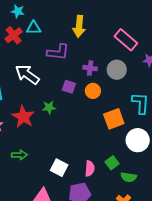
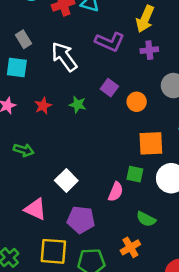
purple cross: (90, 68) -> (149, 50), moved, turned -32
red star: (23, 117) -> (43, 106), size x0.6
green square: (112, 163) -> (135, 174), moved, turned 32
pink semicircle: (90, 169) -> (116, 192), moved

